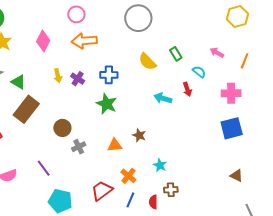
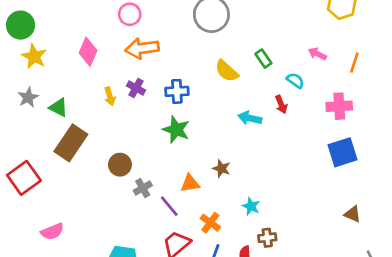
purple cross: (78, 79) -> (136, 88), moved
purple line: (44, 168) -> (169, 206), moved

